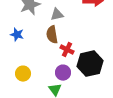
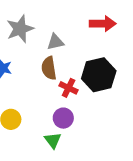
black hexagon: (90, 64) -> (99, 75), moved

